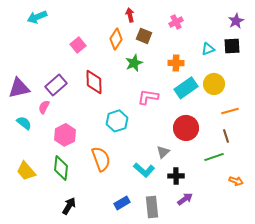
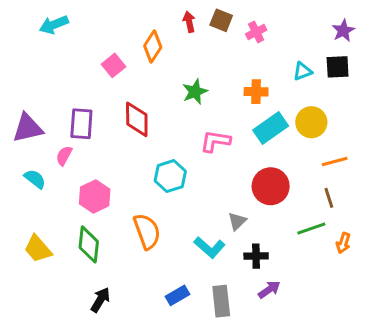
brown square: (144, 36) -> (221, 20), moved
orange diamond: (116, 39) -> (153, 47), moved
purple rectangle: (56, 85) -> (81, 124), turned -45
orange arrow: (236, 181) -> (343, 243), moved, turned 88

